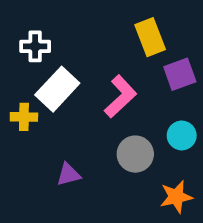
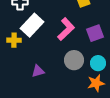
purple square: (180, 74) -> (95, 33), moved
cyan circle: (182, 135) -> (98, 63), moved

